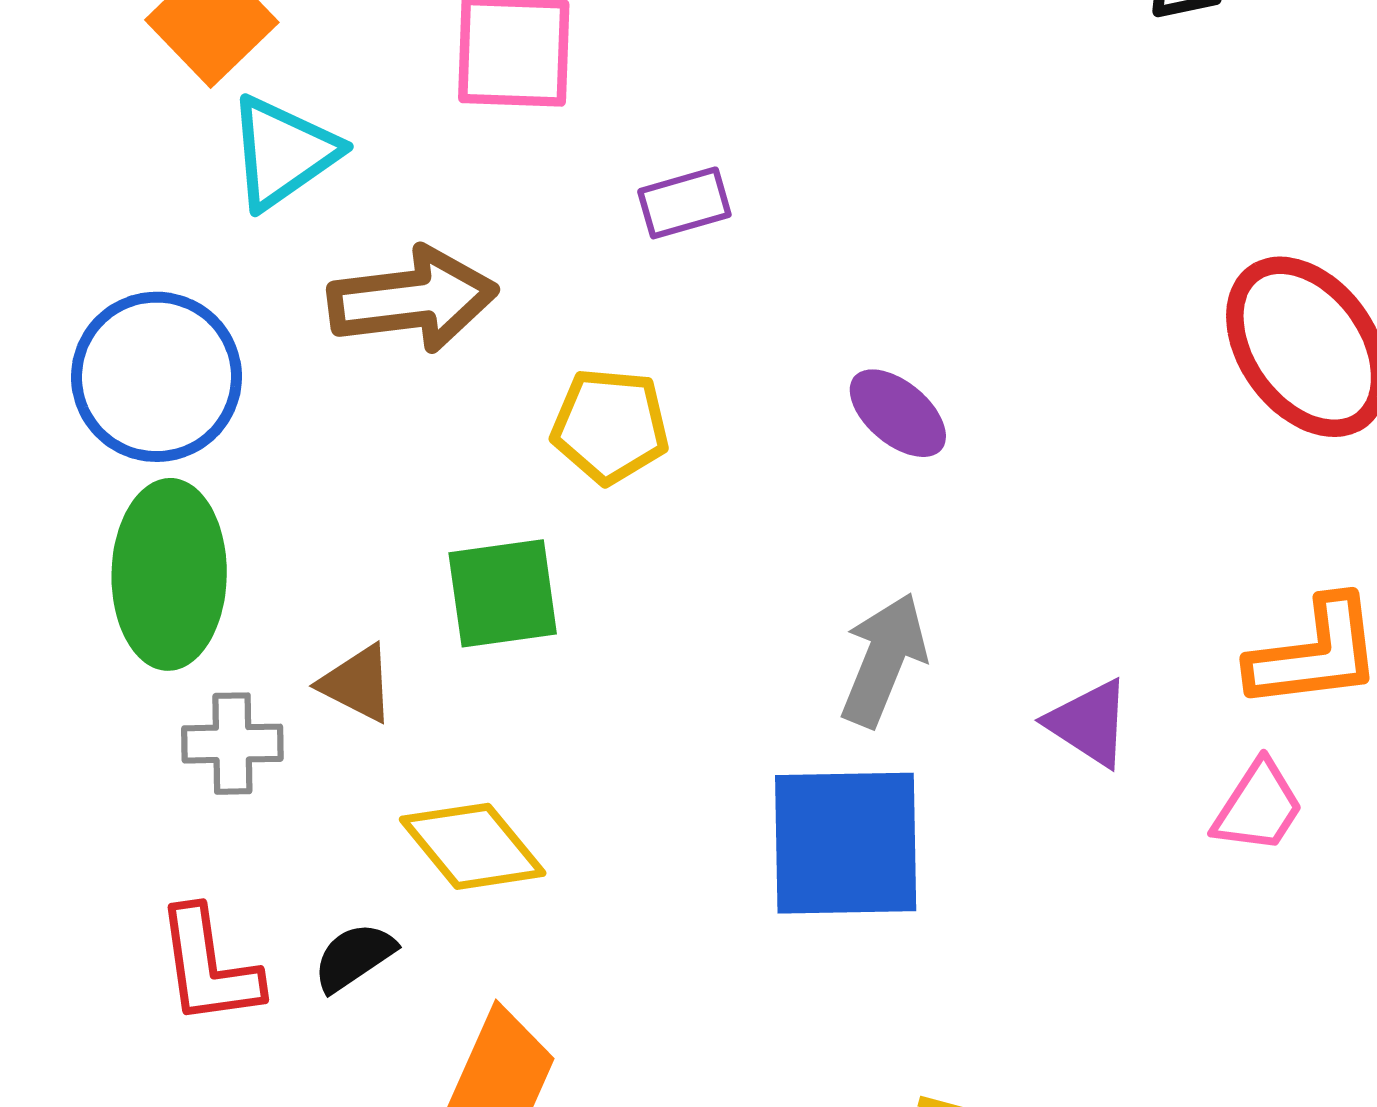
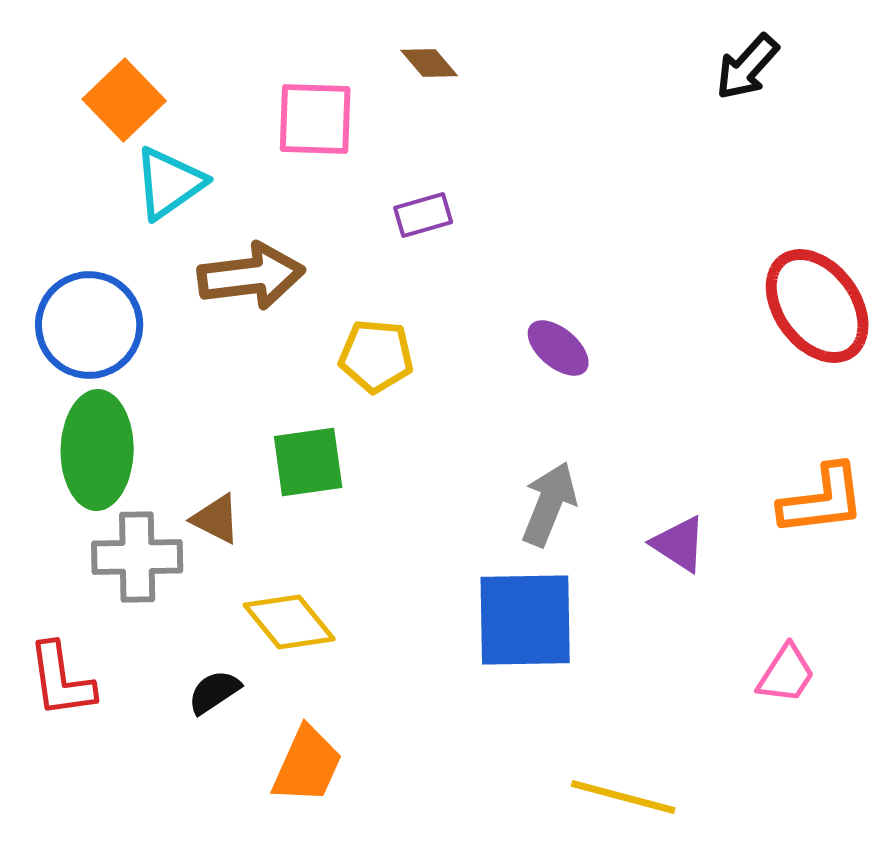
gray cross: (232, 744) -> (137, 557), size x1.4
pink trapezoid: (1258, 807) -> (786, 674), moved
red L-shape: (209, 966) -> (61, 680), moved

